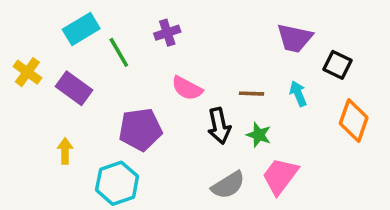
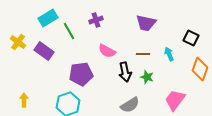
purple trapezoid: (295, 38) -> (146, 23), moved
yellow arrow: (65, 151) -> (24, 100), moved
pink trapezoid: (280, 176) -> (175, 100), moved

